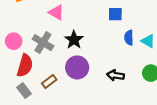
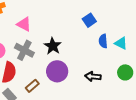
pink triangle: (56, 12) -> (24, 24), moved
blue square: (115, 14) -> (89, 20), turned -32

